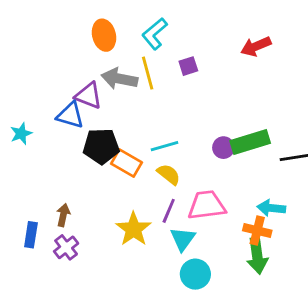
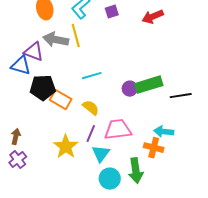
purple square: (188, 66) -> (112, 12), moved
cyan line: (164, 146) -> (92, 76), moved
green arrow: (257, 256) -> (136, 171), moved

